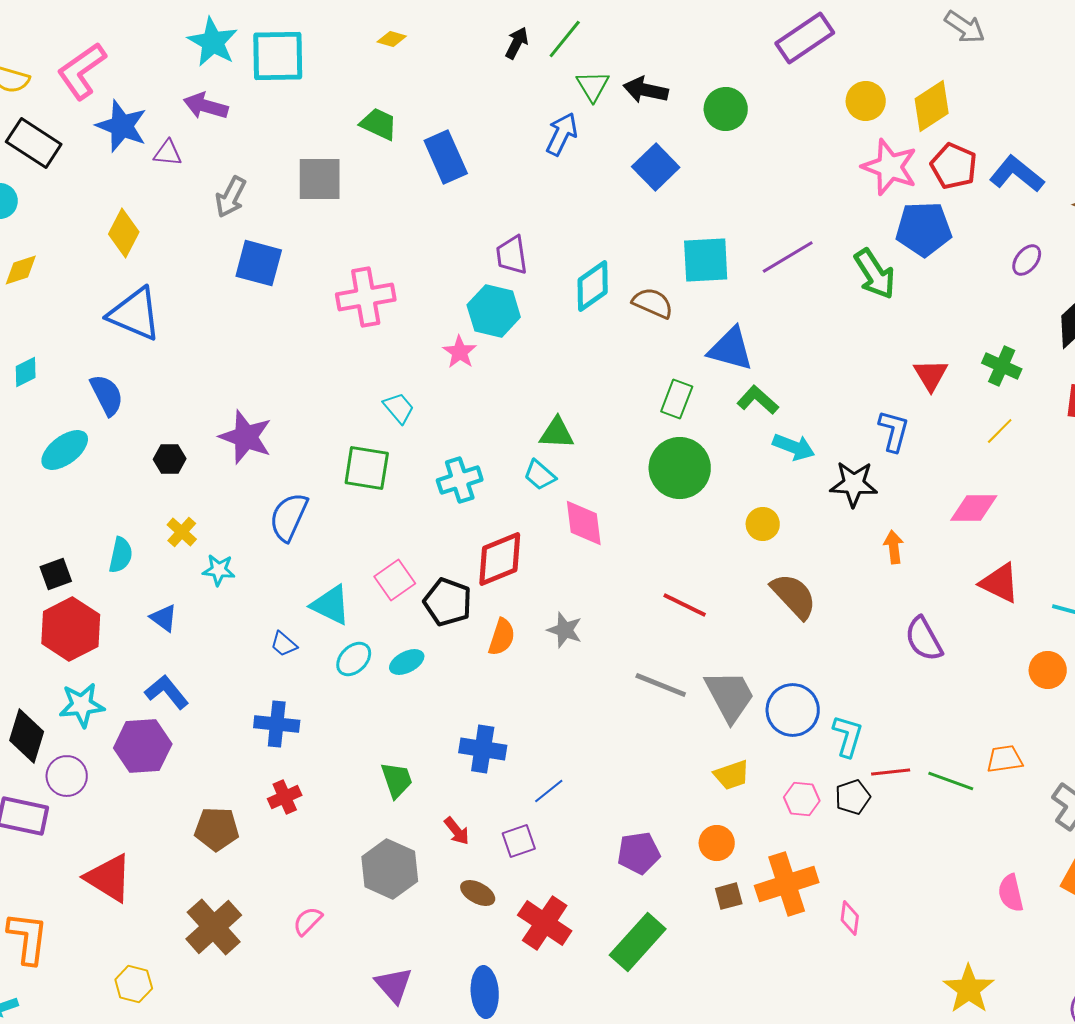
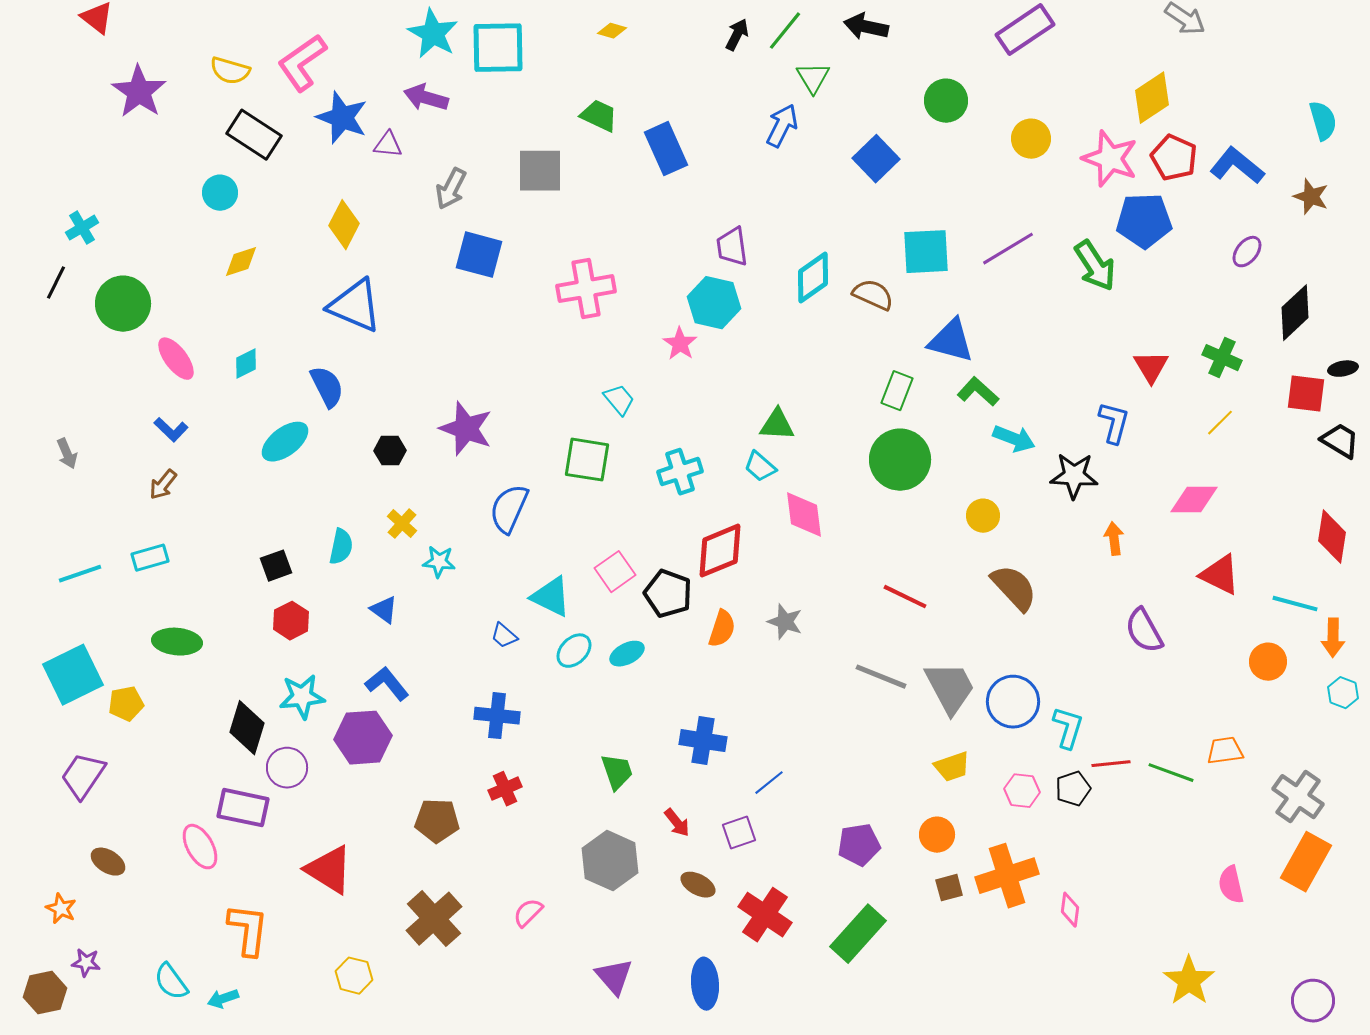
black arrow: (646, 90) -> (866, 27), moved
yellow circle: (866, 101) -> (1031, 139), moved
red hexagon: (71, 629) -> (291, 621), size x0.6

